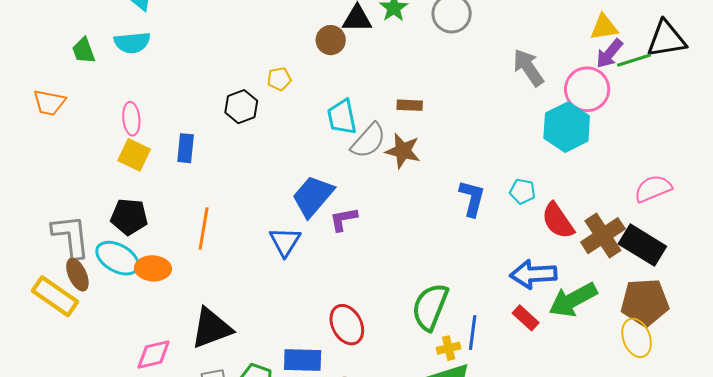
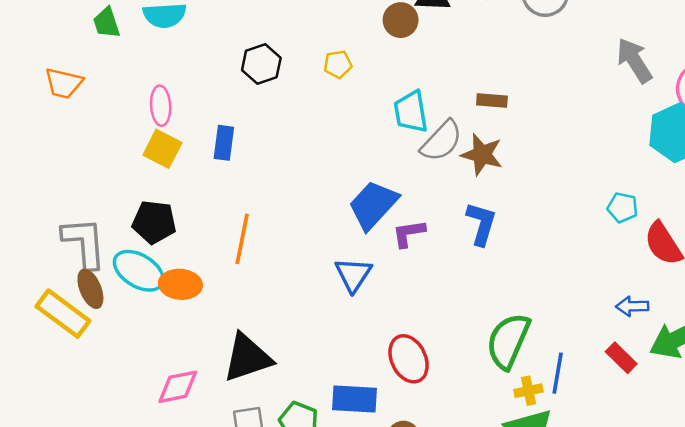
black hexagon: (241, 107) -> (261, 64), moved
blue L-shape: (472, 198) -> (481, 224), moved
blue triangle: (285, 242) -> (353, 275), moved
blue arrow: (533, 274) -> (632, 306), size x0.6

